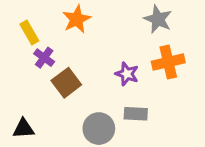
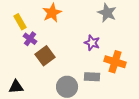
orange cross: (168, 62) -> (115, 62), moved, turned 30
purple star: (127, 74) -> (92, 43), moved

